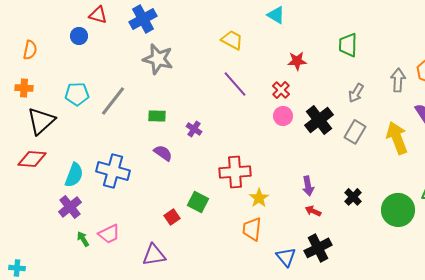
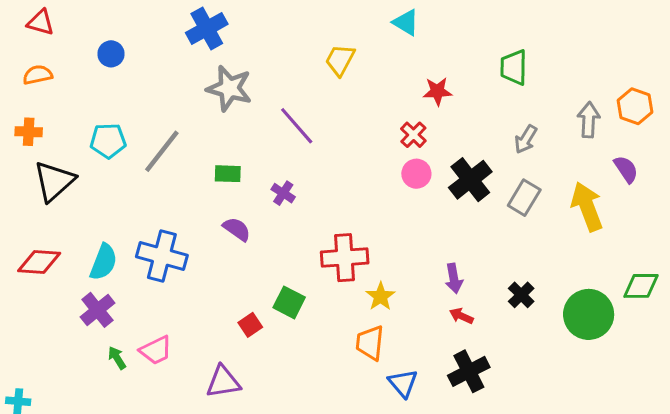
red triangle: (98, 15) -> (41, 22), moved
yellow trapezoid: (232, 40) -> (340, 60), turned -90
orange semicircle: (30, 50) -> (38, 75), turned -114
purple line: (235, 84) -> (297, 126), moved
red diamond: (32, 159) -> (39, 262), moved
blue triangle: (286, 257) -> (403, 383), moved

